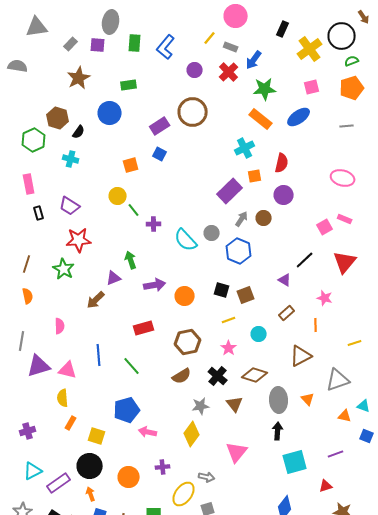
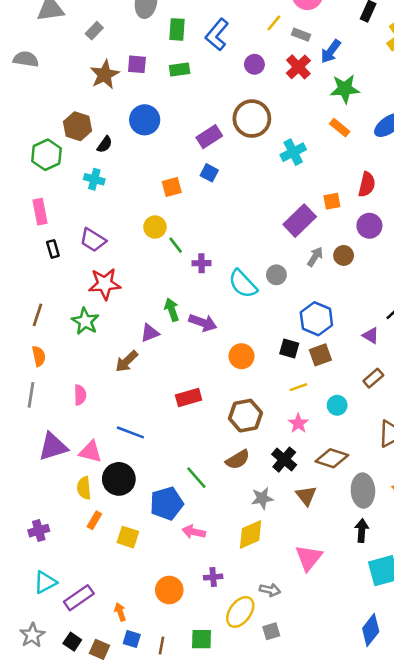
purple square: (98, 45) -> (137, 64), moved
green rectangle: (129, 85) -> (180, 69), moved
orange rectangle: (261, 119) -> (340, 128), size x0.7
cyan cross: (245, 148) -> (293, 152), moved
blue hexagon: (239, 251) -> (316, 319), moved
purple arrow: (155, 285) -> (203, 323), moved, turned 30
gray line: (22, 341) -> (31, 395), moved
blue line: (99, 355) -> (130, 432), turned -65
green line: (132, 366) -> (196, 478), moved
yellow diamond: (192, 434) -> (251, 534), turned 30
black circle: (90, 466) -> (119, 479), moved

